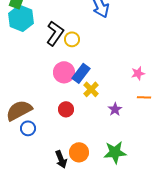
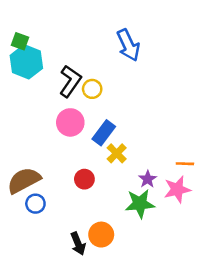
pink circle: (64, 72) -> (70, 122), moved
pink star: (138, 73) -> (177, 189), moved, size x1.5
green star: (115, 152) -> (140, 204), moved

